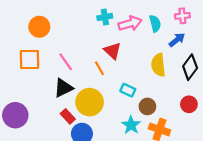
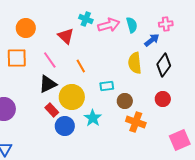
pink cross: (182, 16) -> (166, 24), moved
cyan cross: (105, 17) -> (86, 19), turned 32
red triangle: (112, 51) -> (66, 36), moved
cyan rectangle: (128, 90) -> (107, 86), turned -32
cyan star: (131, 125) -> (93, 118), moved

